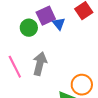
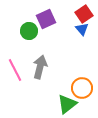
blue triangle: (59, 24) -> (82, 29), moved

